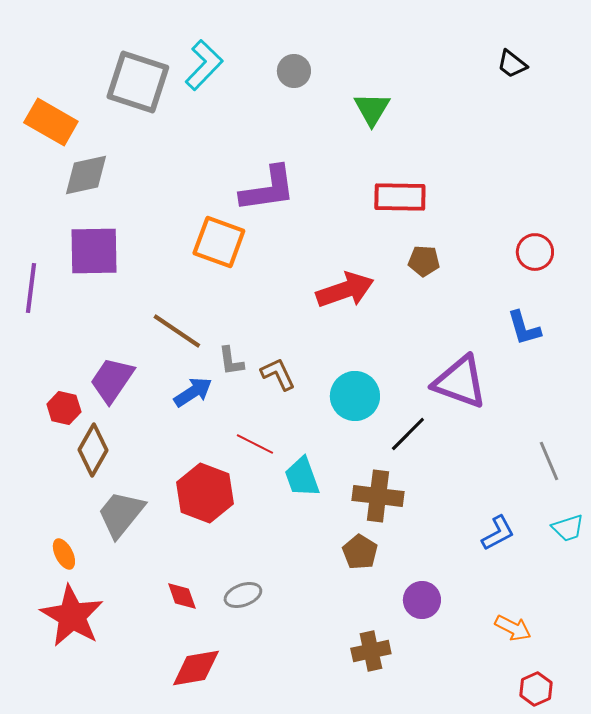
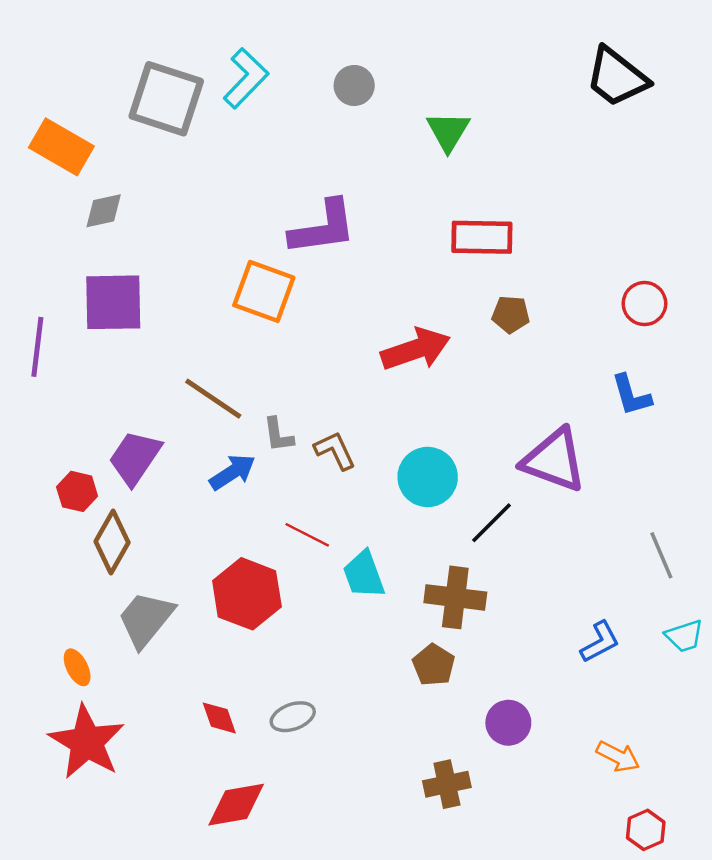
black trapezoid: (512, 64) -> (617, 77), size x1.8
gray diamond: (86, 175) -> (104, 211), size x0.7

